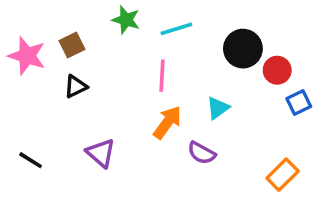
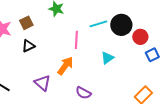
cyan line: (176, 29) -> (98, 24), moved
orange arrow: (167, 122) -> (65, 66), moved
purple semicircle: (202, 153) -> (83, 93), moved

